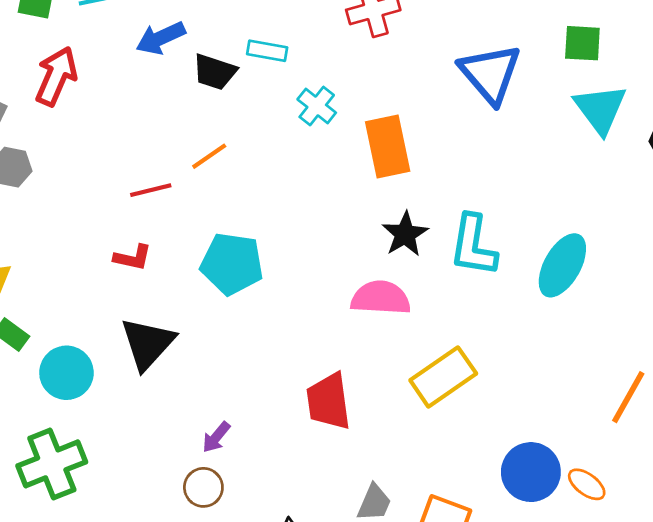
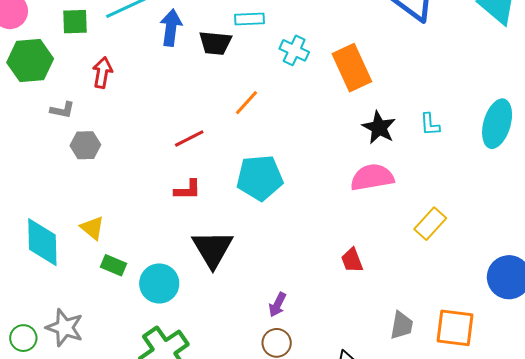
blue arrow: (161, 38) -> (171, 28), turned 135
red arrow: (56, 76) -> (102, 73), size x0.7
orange line: (209, 156) -> (246, 103), moved
cyan L-shape: (473, 245) -> (430, 124), size x0.5
yellow rectangle: (443, 377) -> (430, 224), size x0.7
red trapezoid: (328, 401) -> (352, 260), size x0.6

